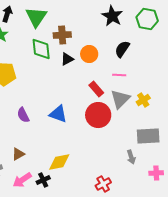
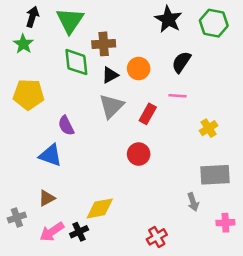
red rectangle: (96, 89) -> (148, 114), turned 70
gray triangle: (120, 99) -> (111, 106), moved
blue triangle: (58, 114) -> (51, 155), moved
purple semicircle: (23, 115) -> (66, 126), moved
red circle: (98, 115) -> (139, 154), moved, size x0.7

